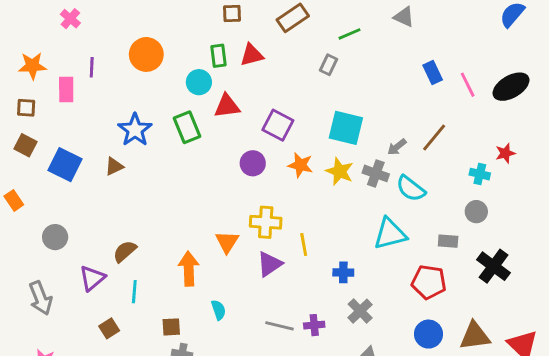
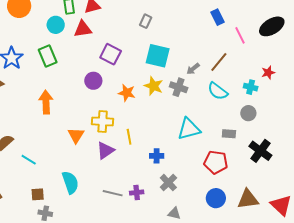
gray rectangle: (329, 65) -> (146, 21), moved
pink line: (468, 85) -> (240, 35), moved
red triangle: (227, 106) -> (83, 29), moved
orange star: (300, 165) -> (127, 93), moved
cyan semicircle: (411, 189) -> (218, 91), moved
orange arrow: (189, 269) -> (46, 102), moved
cyan line: (134, 292) -> (29, 160), moved, turned -63
cyan semicircle: (219, 310) -> (70, 182), size x1.6

